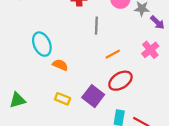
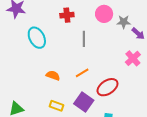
cyan ellipse: (42, 44) -> (37, 38), moved
orange line: (113, 54) -> (82, 73), moved

